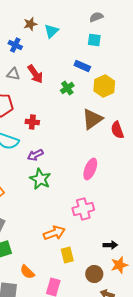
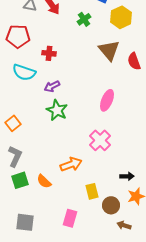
brown triangle: (92, 119) -> (109, 50), turned -35
pink cross: (83, 209) -> (100, 140), turned -30
yellow rectangle: (67, 255) -> (92, 191), moved
orange semicircle: (27, 272) -> (44, 181), moved

